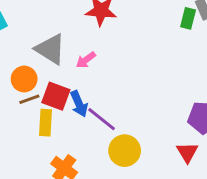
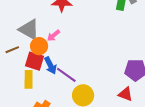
orange circle: (24, 79) -> (39, 46), moved
brown line: (29, 99) -> (12, 50), moved
red triangle: (187, 152) -> (125, 94), turned -35

